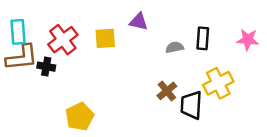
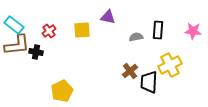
cyan rectangle: (18, 32) -> (14, 25), turned -48
red cross: (63, 40) -> (49, 31), size x0.6

